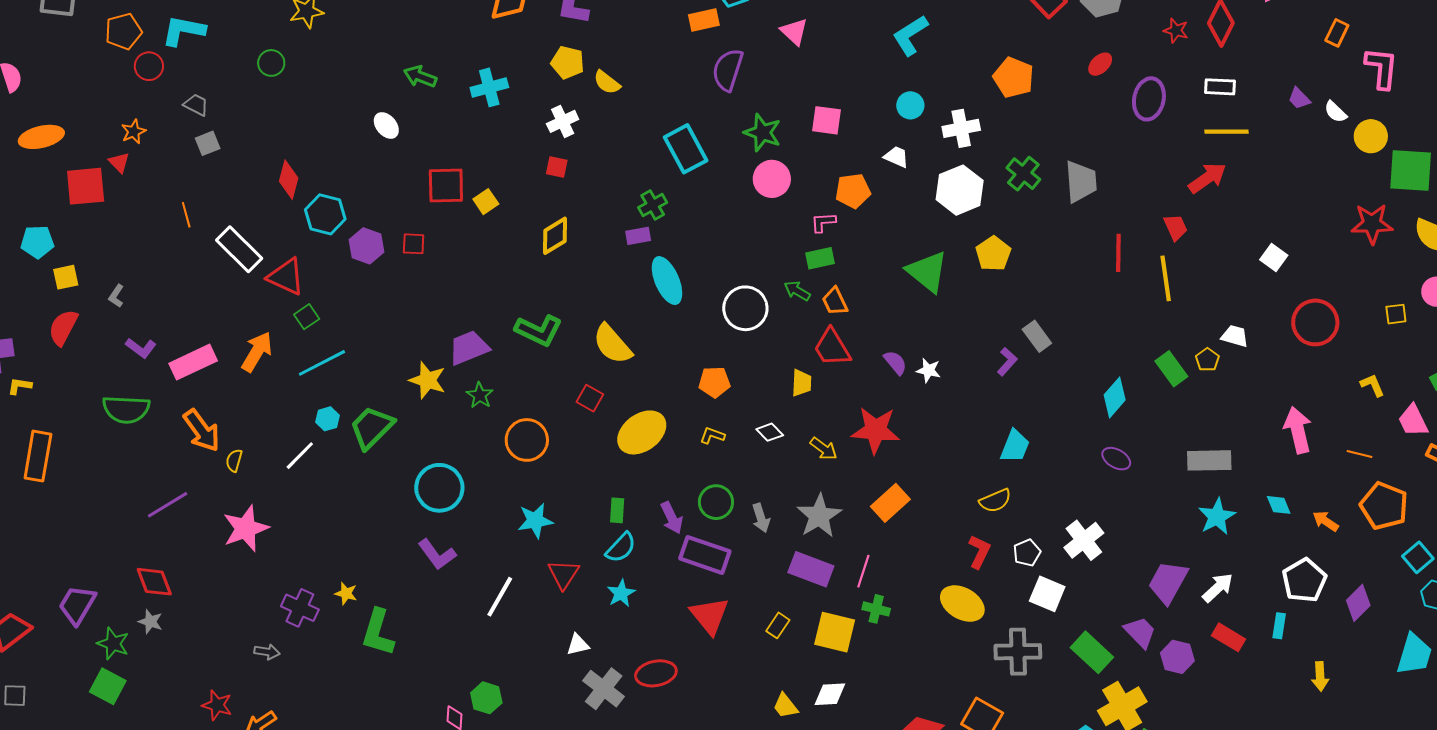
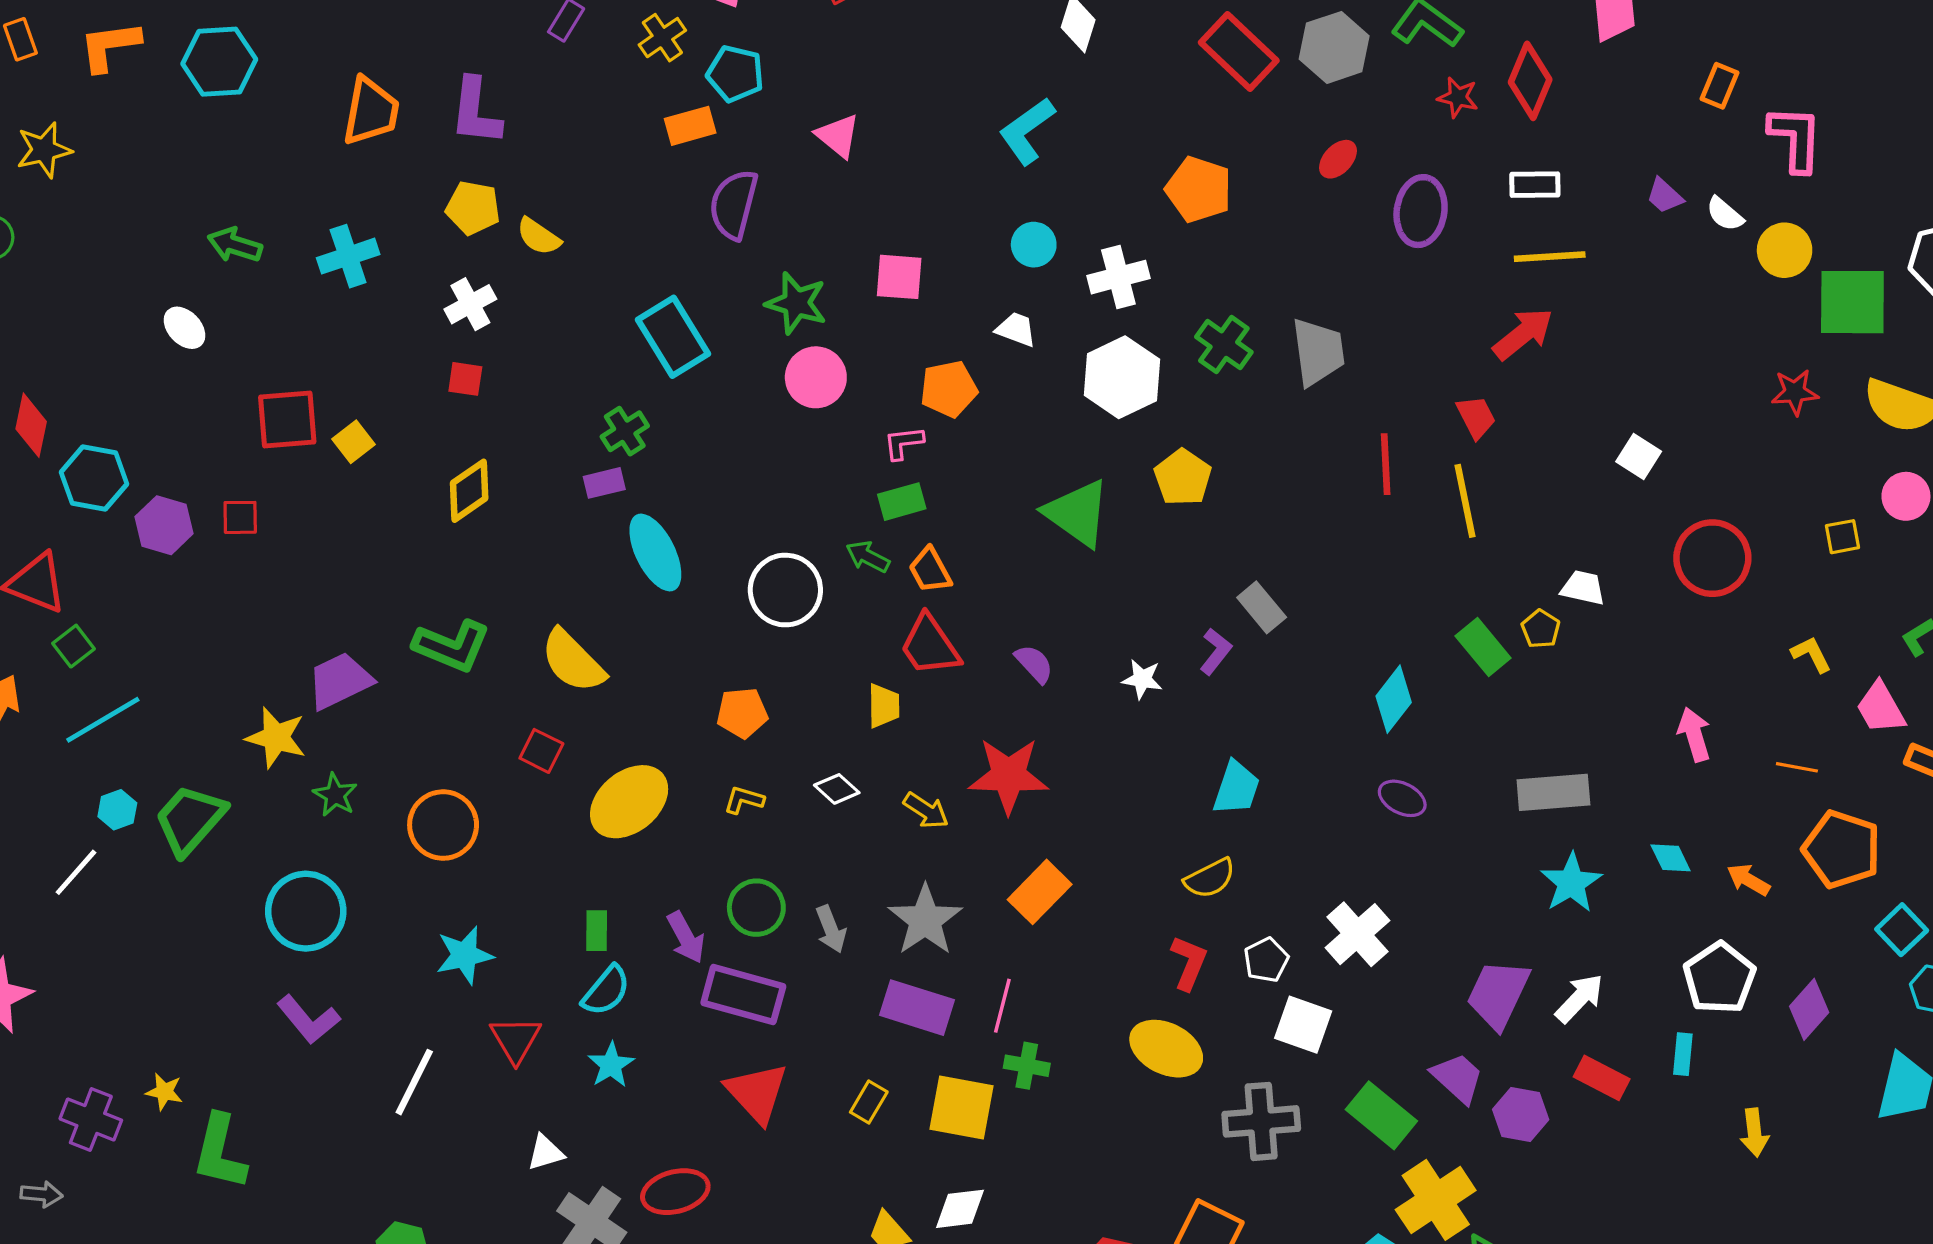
red star: (1372, 224) -> (1795, 392), size x0.7
white star: (929, 370) -> (1142, 679), moved
green star: (480, 395) -> (335, 795), moved
pink arrow: (1298, 430) -> (1694, 735), size x0.7

